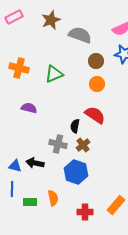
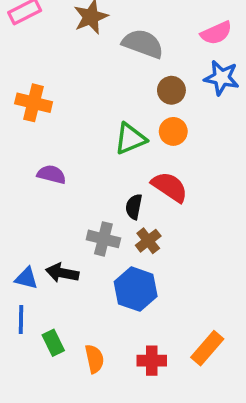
green triangle: (54, 74) -> (130, 139), moved
orange semicircle: (53, 198) -> (94, 359), moved
green rectangle: (30, 202) -> (53, 343), turned 64

